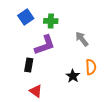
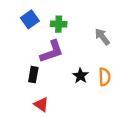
gray arrow: (82, 39) -> (102, 37), moved
black star: (73, 76) -> (80, 76), moved

